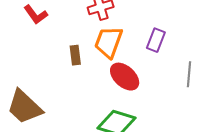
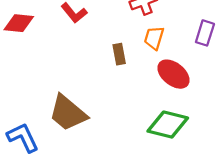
orange trapezoid: (109, 42) -> (154, 38), size x0.7

